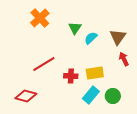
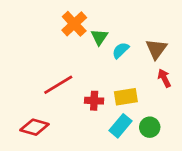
orange cross: (40, 18) -> (74, 24), moved

